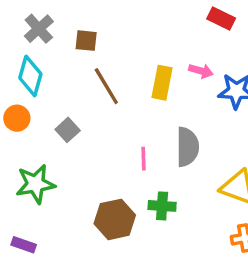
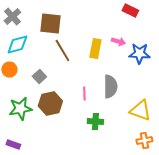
gray cross: (39, 29) -> (12, 16), moved
brown square: (86, 41) -> (50, 24), size x1.6
cyan diamond: (30, 76) -> (17, 44), turned 60
brown hexagon: (115, 219) -> (50, 104), moved

